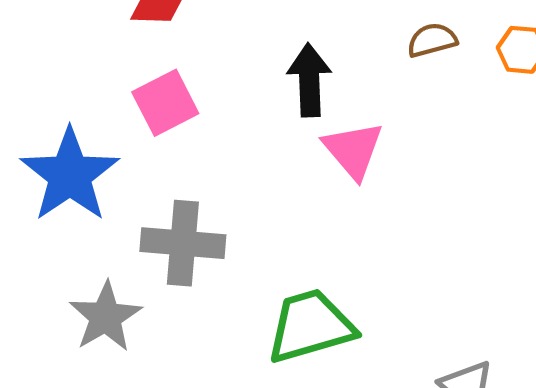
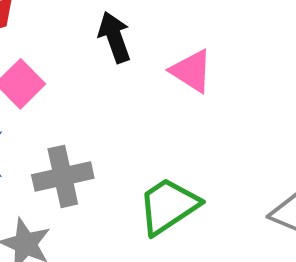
pink triangle: (353, 150) -> (191, 71), moved

